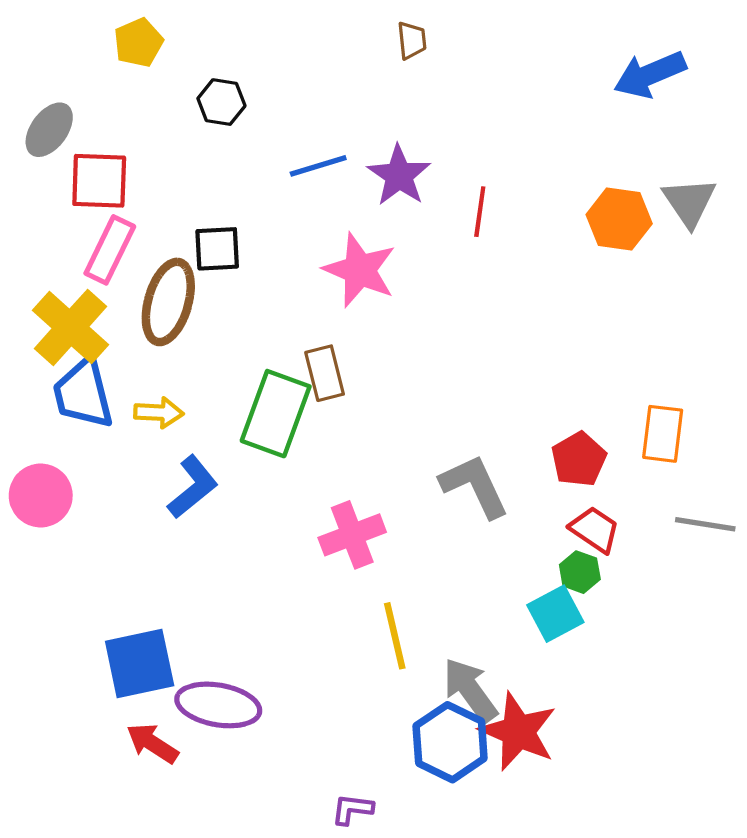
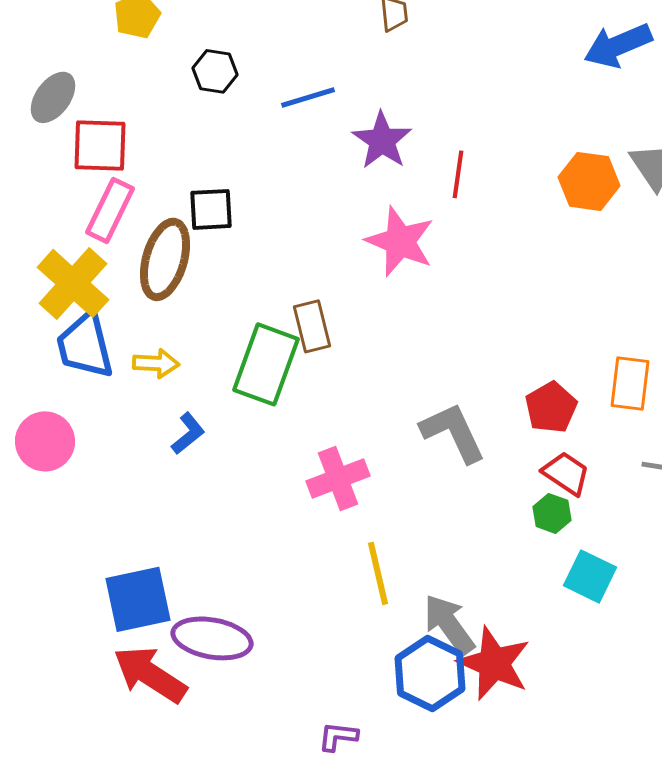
blue line: (318, 166) -> (308, 97), moved
pink star: (360, 270) -> (400, 241), moved
blue L-shape: (193, 487) -> (188, 433), size x0.7
cyan square: (555, 614) -> (590, 576), moved, turned -36
red arrow: (152, 743) -> (150, 674), size x1.5

